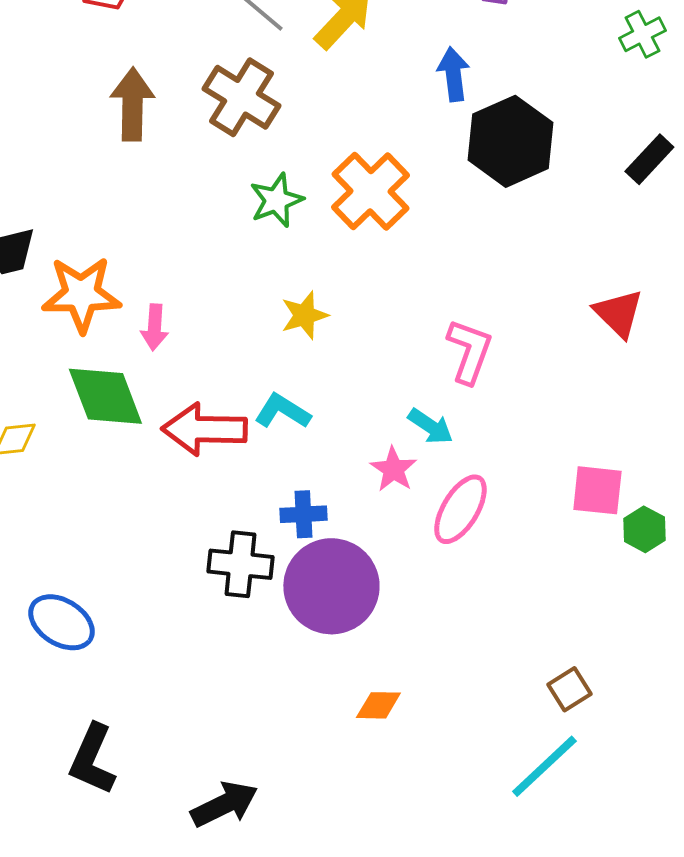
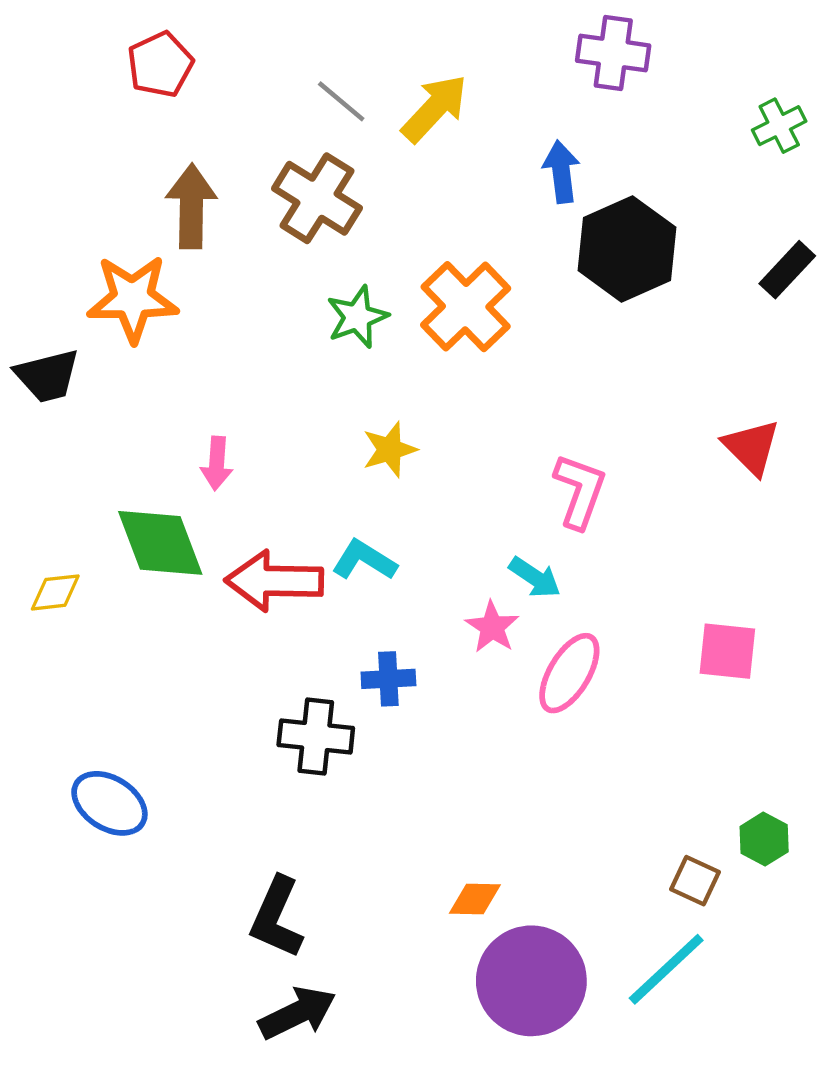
orange star: (81, 294) -> (133, 299), moved
green hexagon: (644, 529) -> (764, 839), moved
purple circle: (331, 586) -> (531, 981), moved
brown square: (569, 689) -> (695, 881), turned -33
black L-shape: (92, 759) -> (277, 917), moved

